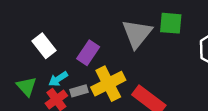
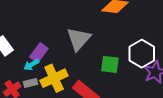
green square: (171, 23) -> (110, 64), moved
cyan arrow: (58, 79) -> (31, 65), moved

